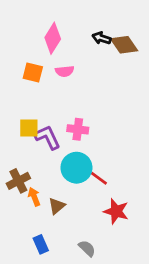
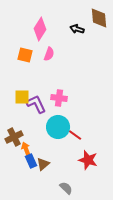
brown diamond: (124, 45) -> (99, 18), moved, turned 30
pink semicircle: (65, 71) -> (49, 54), turned -64
brown triangle: (57, 206) -> (43, 164), moved
blue rectangle: (41, 244) -> (31, 161), moved

